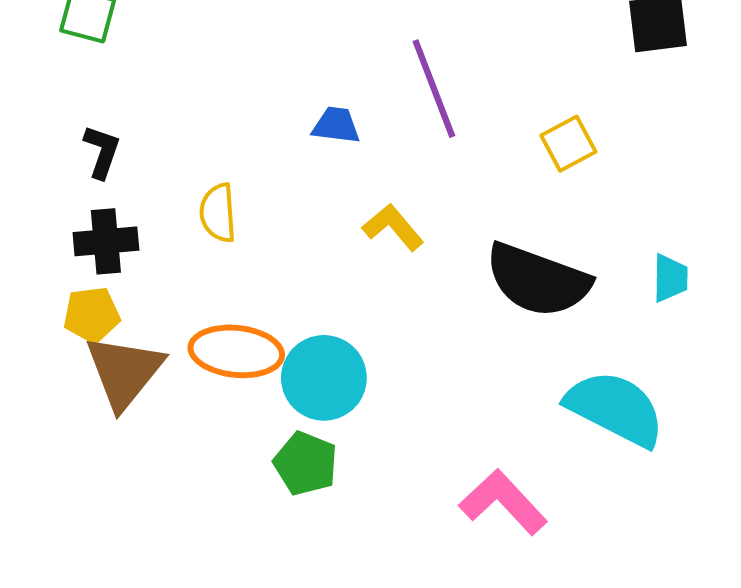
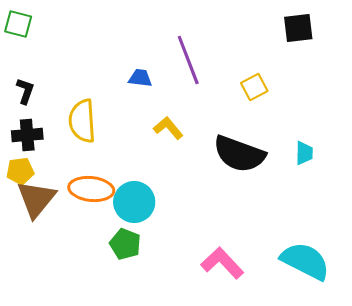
yellow semicircle: (218, 213) -> (82, 121), size x1.5
cyan semicircle: (615, 408) -> (305, 261), moved

